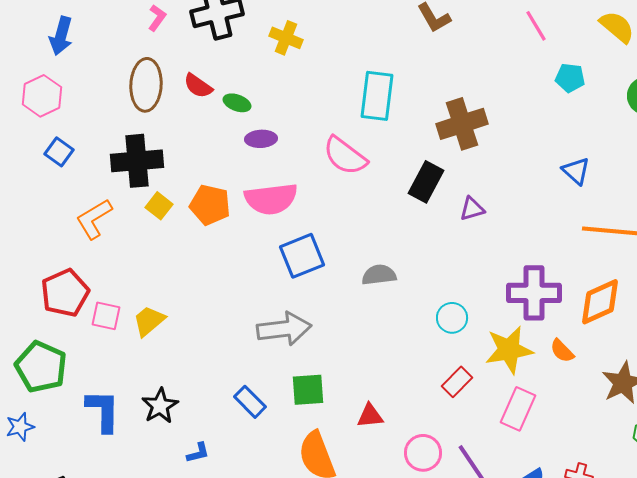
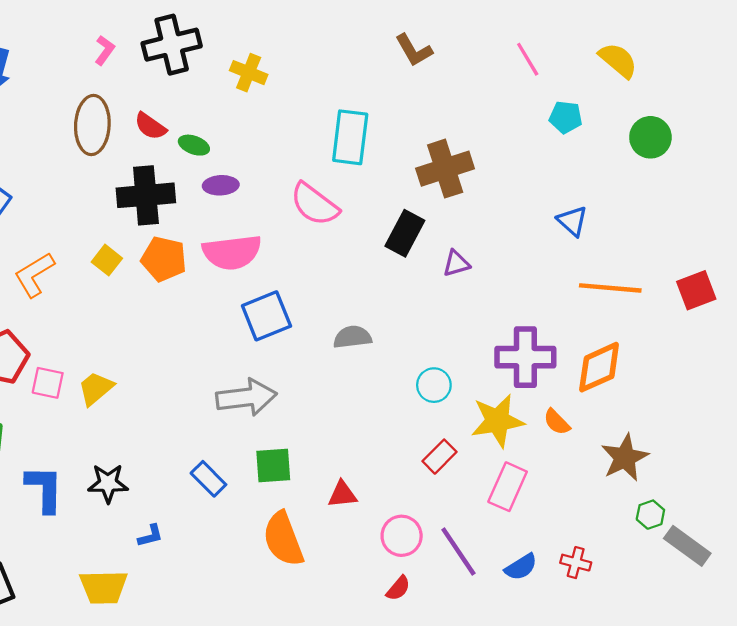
black cross: (137, 161) -> (146, 195), moved
black star: (160, 406) -> (108, 483), turned 30

